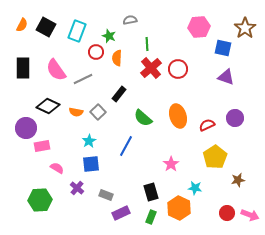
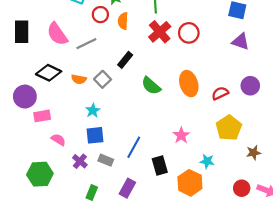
blue line: (126, 146) -> (134, 147), moved
gray rectangle: (106, 195) -> (106, 160), moved
purple rectangle: (121, 213) -> (127, 188), turned -36
green rectangle: (151, 217) -> (92, 193), moved

